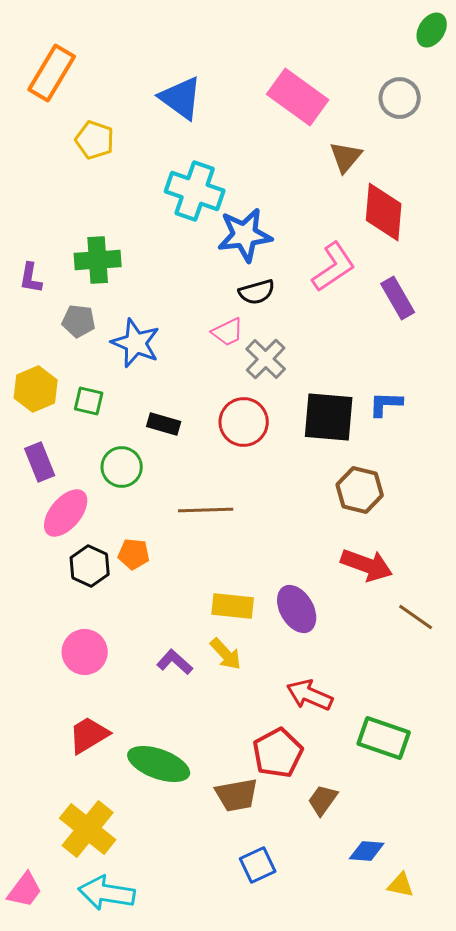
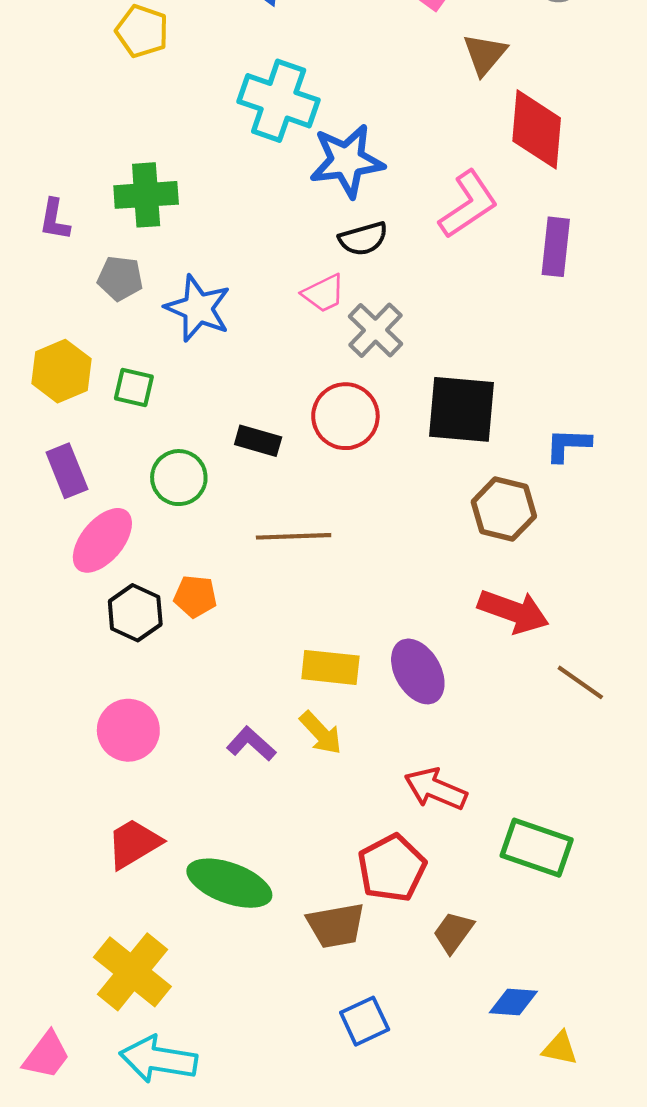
purple rectangle: (398, 298) -> (556, 247), turned 36
blue L-shape: (386, 404) -> (568, 445), moved
black rectangle: (164, 424) -> (258, 441), moved

